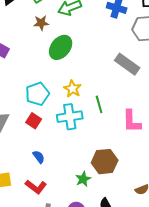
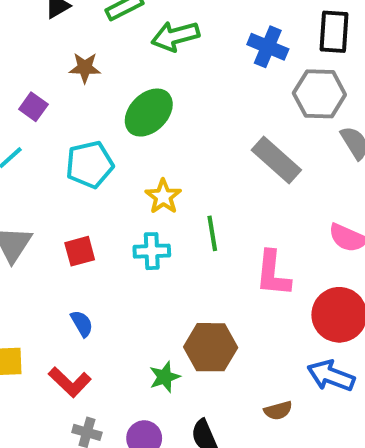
brown star: (41, 23) -> (85, 68), moved
cyan pentagon: (37, 94) -> (90, 164), moved
cyan cross: (70, 117) -> (152, 251), size x0.7
red square: (34, 121) -> (80, 251), turned 35

